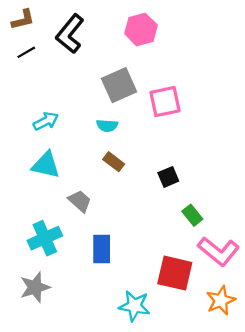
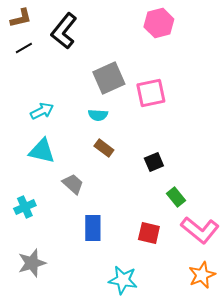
pink hexagon: (141, 29) -> (159, 23), moved
cyan cross: (45, 238) -> (25, 207), moved, size x0.7
red square: (175, 273) -> (149, 233), moved, size x0.7

